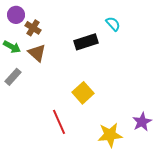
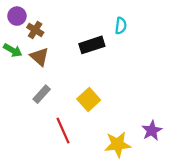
cyan semicircle: (113, 24) -> (121, 26), turned 49
gray rectangle: (13, 77) -> (42, 94), moved

